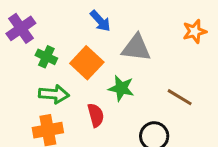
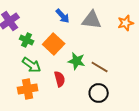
gray triangle: (136, 48) -> (92, 20), moved
green arrow: (54, 94) -> (32, 65), turned 30
brown line: (180, 97) -> (100, 67), moved

